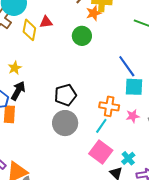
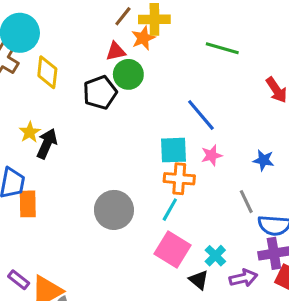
red triangle: (46, 22) -> (116, 51), moved
cyan square: (134, 87) -> (174, 150), moved
black arrow: (18, 91) -> (47, 144), moved
black pentagon: (65, 95) -> (100, 93), moved
pink star: (133, 116) -> (212, 155), moved

